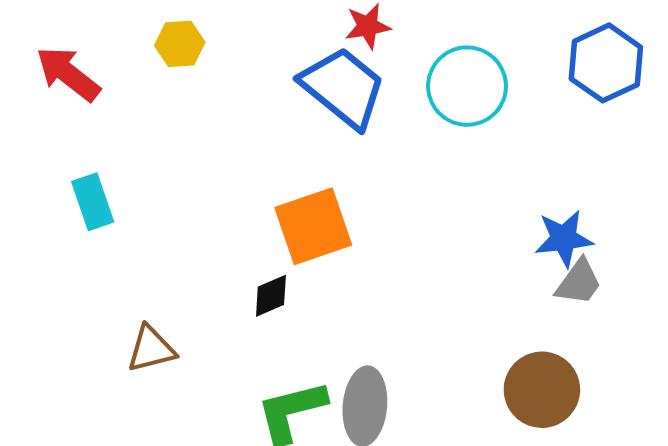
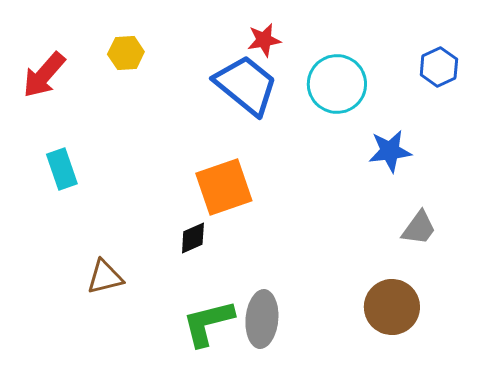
blue hexagon: (606, 63) -> (439, 67), size x0.7
red arrow: (68, 74) -> (44, 75), turned -87
blue star: (564, 239) -> (390, 151), moved

